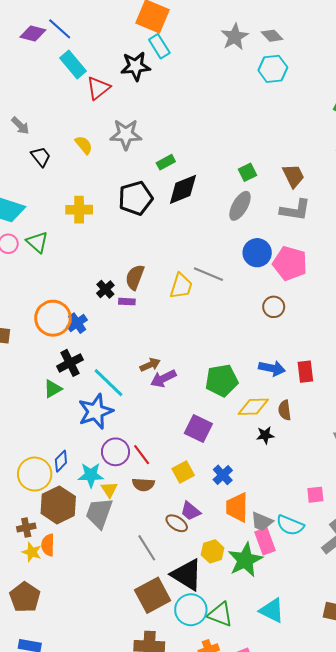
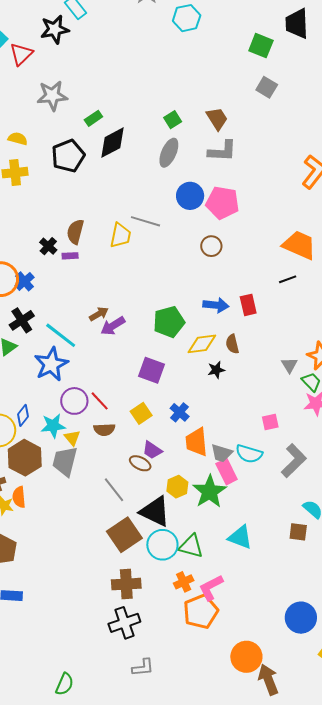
yellow semicircle: (84, 145) -> (18, 139), moved, turned -30

